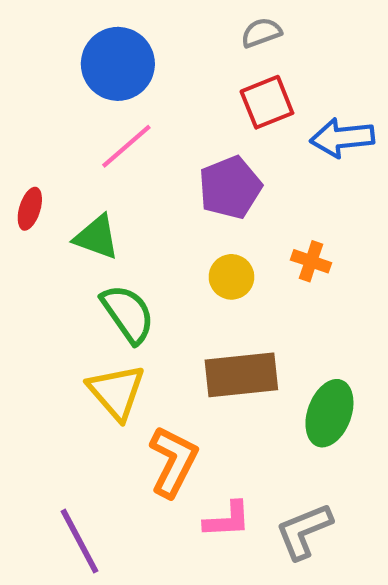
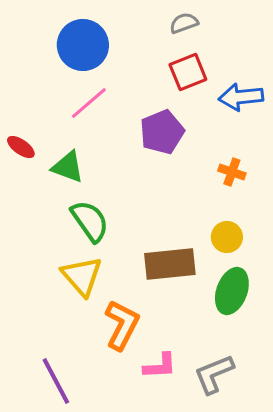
red ellipse: (30, 209) -> (21, 147), turned -72
orange cross: (311, 261) -> (232, 172), moved
yellow circle: (231, 277) -> (227, 237), moved

